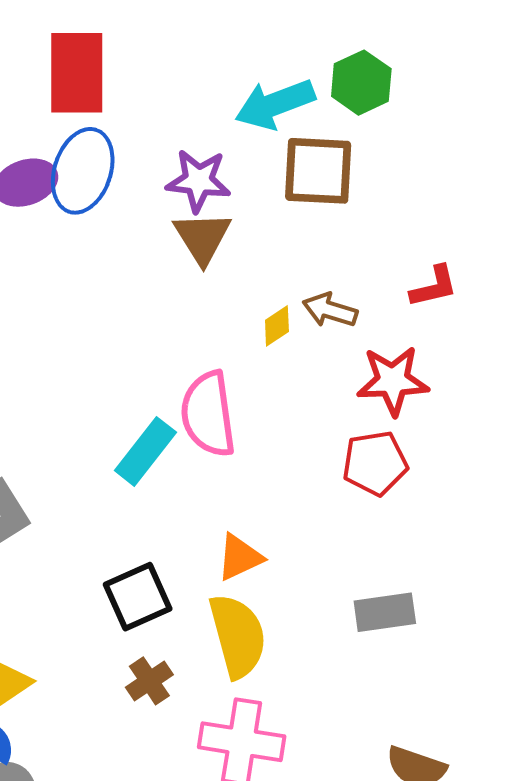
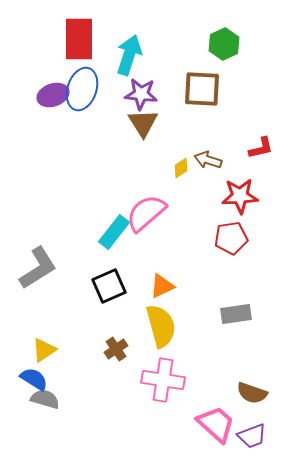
cyan arrow: (275, 104) -> (129, 55), moved, turned 129
pink semicircle: (208, 414) -> (146, 213), turned 57
black square: (138, 597) -> (109, 286), moved

